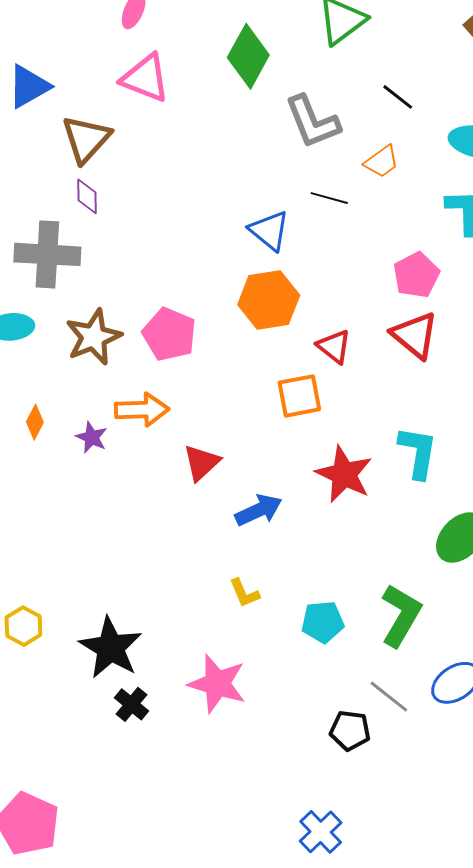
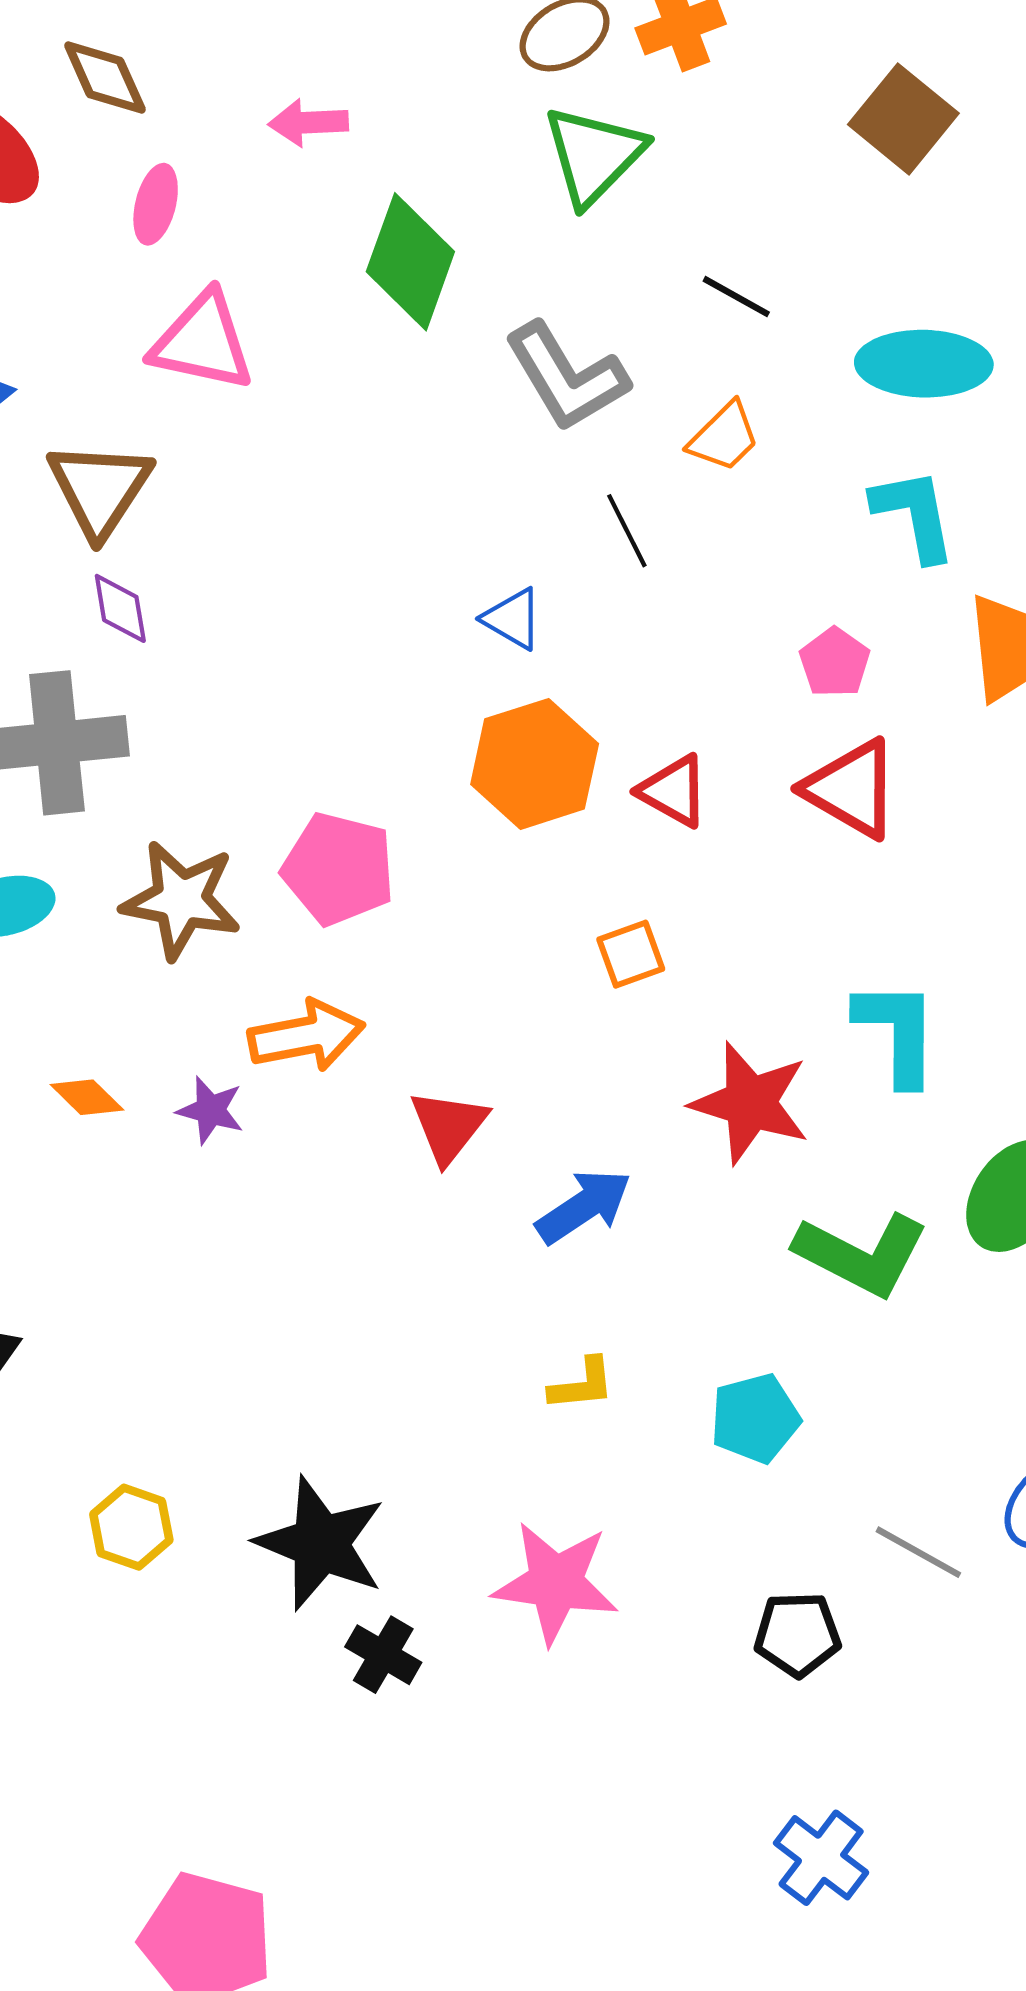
black line: (329, 198) -> (627, 531), turned 57
blue triangle: (269, 231) -> (513, 619), size x0.7
pink pentagon: (416, 275) -> (835, 662), size x0.7
brown star: (94, 337) -> (181, 900), turned -30
red triangle: (334, 346) -> (674, 791), moved
orange square: (299, 396) -> (631, 954), size x0.7
orange diamond: (35, 422) -> (87, 1097), turned -64
yellow L-shape: (244, 593) -> (582, 1384), turned -64
green L-shape: (401, 615) -> (861, 1254), moved, turned 96
black pentagon: (350, 731) -> (797, 1634), moved

